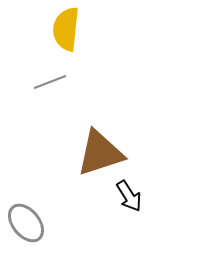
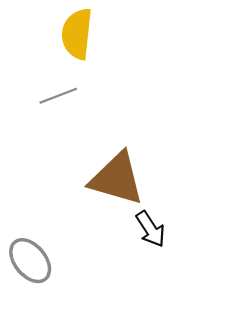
brown triangle: (100, 153) -> (117, 179), turned 34

